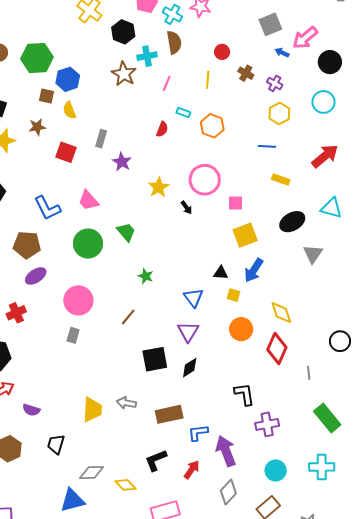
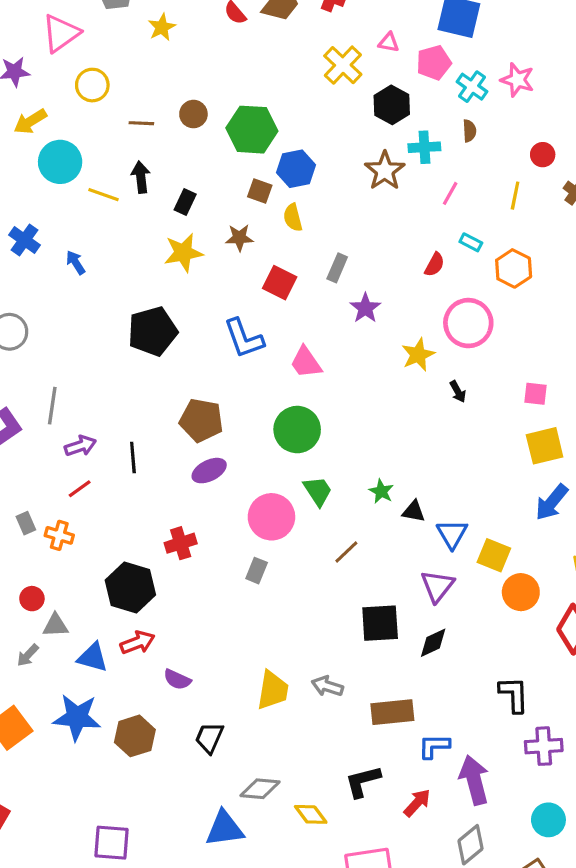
brown semicircle: (174, 42) -> (469, 131), size x0.6
pink circle: (205, 180) -> (468, 323), moved
blue L-shape: (47, 208) -> (244, 338), moved
green trapezoid: (126, 232) -> (318, 491), moved
black triangle: (221, 273) -> (414, 511), moved
yellow square: (233, 295) -> (494, 555), moved, size x1.5
red cross: (16, 313) -> (181, 543), moved

